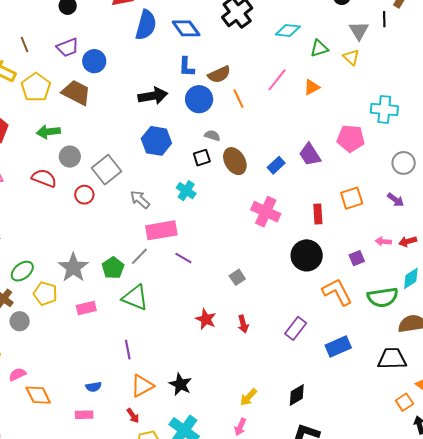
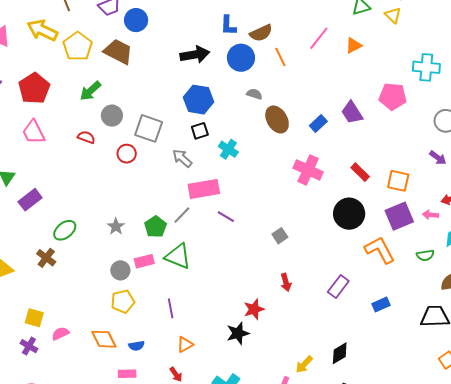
green arrow: (48, 132) -> (90, 91), turned -35
black square: (202, 158) -> (200, 131), moved
gray square: (106, 170) -> (149, 128), turned -32
red semicircle: (44, 178) -> (86, 137), size x0.7
orange square: (352, 198) -> (398, 181), moved, turned 30
red rectangle: (318, 214) -> (360, 172), turned -42
pink arrow: (383, 241) -> (430, 215), moved
purple square: (357, 258) -> (399, 216), size x1.8
gray star: (73, 268) -> (116, 226), size x0.6
yellow pentagon: (45, 294) -> (123, 301), moved, turned -30
green semicircle: (383, 297) -> (425, 255), size x0.6
pink rectangle: (86, 308) -> (144, 261), moved
red star: (206, 319) -> (254, 309), moved, turned 30
gray circle: (20, 321) -> (120, 270), moved
blue rectangle: (338, 346) -> (381, 304), size x0.7
black star: (180, 384) -> (238, 333), moved, turned 30
orange triangle: (142, 386) -> (185, 344), size x0.7
orange diamond: (38, 395) -> (104, 339), moved
yellow arrow: (248, 397) -> (304, 364), moved

